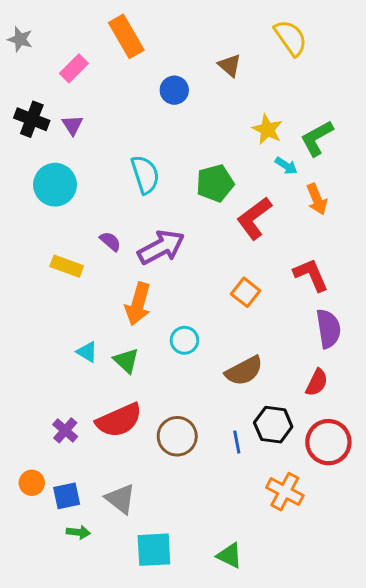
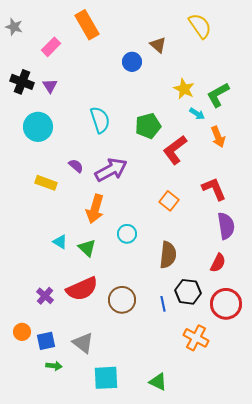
blue circle: (174, 90) -> (132, 62), moved
brown semicircle: (244, 371) -> (168, 255), turned -56

